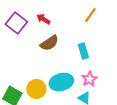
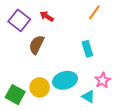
brown semicircle: (49, 43) -> (37, 45), moved, turned 150
pink star: (89, 79) -> (103, 80), moved

